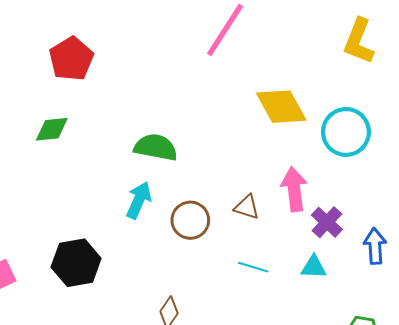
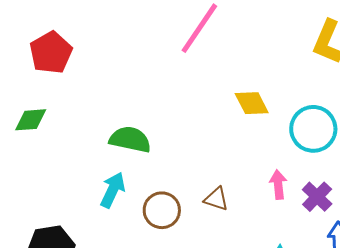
yellow diamond: (281, 107) -> (252, 103), size x0.7
pink arrow: (294, 189) -> (278, 184), moved, size x0.7
purple cross: (327, 222) -> (317, 197), moved

